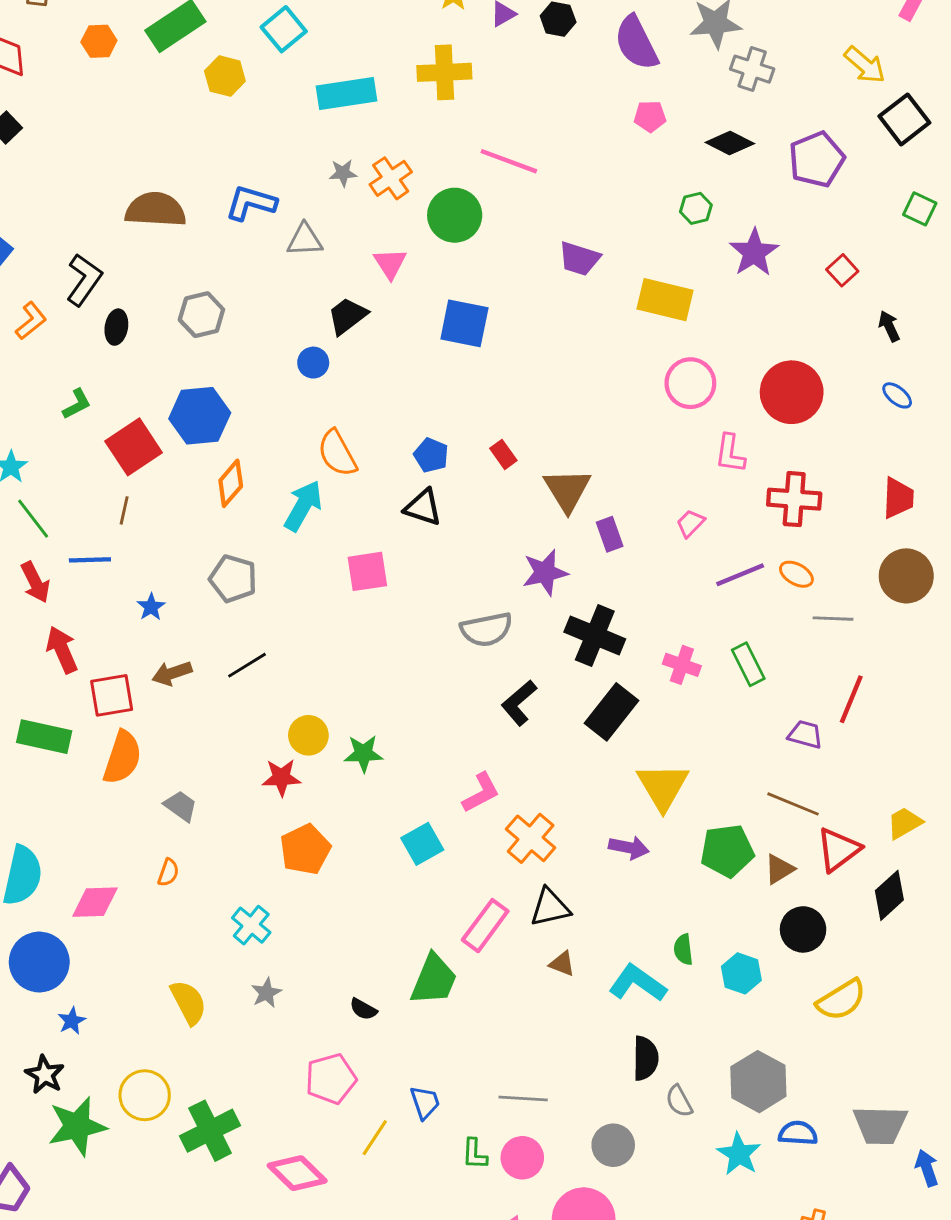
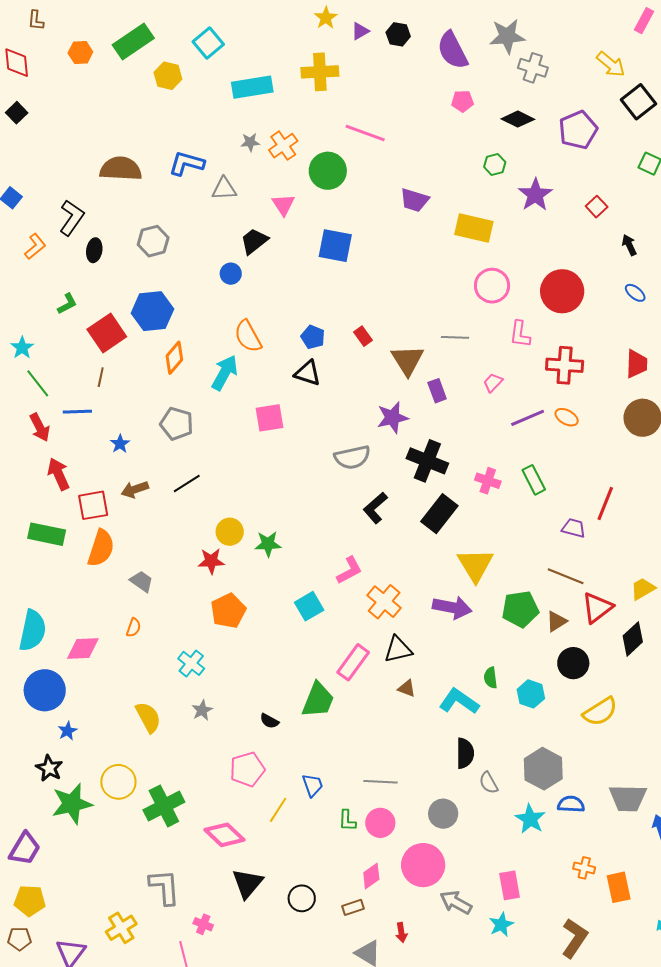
gray line: (833, 619) -> (455, 337), moved
purple arrow: (629, 847) -> (452, 607), size x1.4

